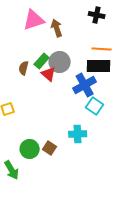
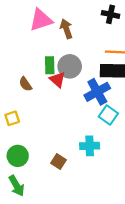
green rectangle: (42, 61) -> (50, 65), turned -42
brown semicircle: (24, 68) -> (25, 84), moved, turned -48
green circle: (30, 149) -> (18, 156), moved

